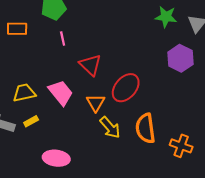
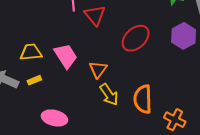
red triangle: (90, 65) -> (95, 15), moved
red ellipse: (126, 88) -> (136, 38), moved

